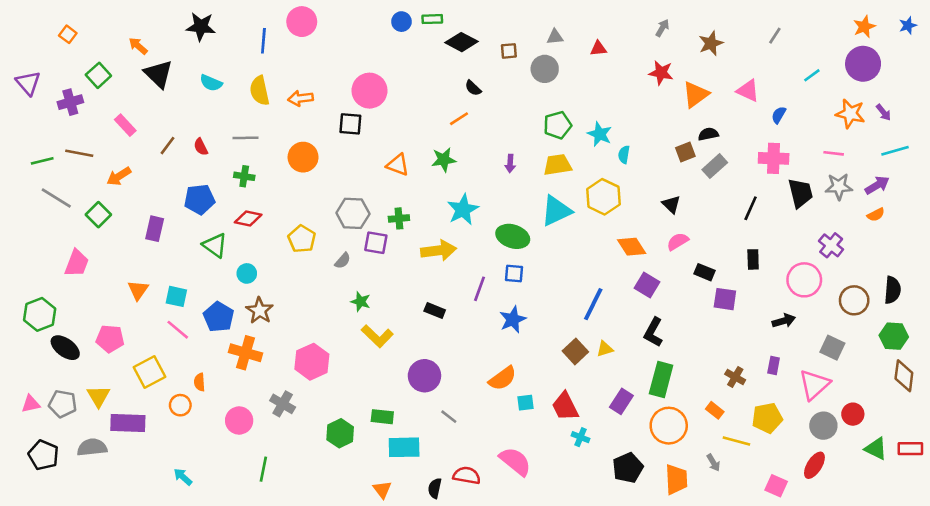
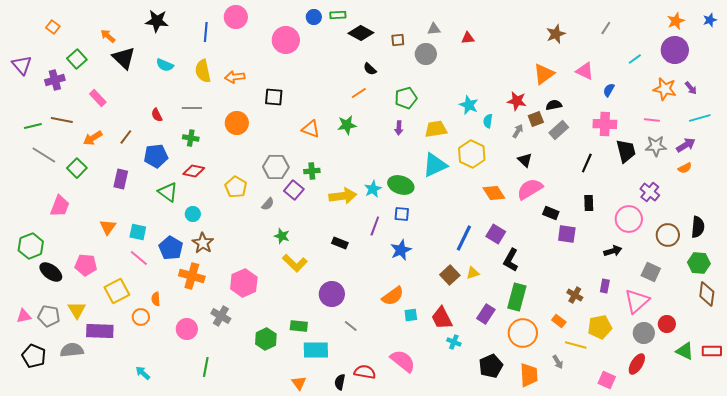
gray arrow: (662, 28) -> (518, 131), moved
red star: (661, 73) -> (517, 101), moved
pink circle: (370, 91) -> (286, 40), moved
green pentagon: (557, 125) -> (406, 98), moved
brown line: (167, 146) -> (126, 137), moved
cyan star: (463, 210) -> (373, 189), moved, size x0.7
pink semicircle: (678, 241) -> (530, 189), size x1.5
purple square: (376, 243) -> (294, 190), turned 30
purple square: (647, 285) -> (496, 234), moved

